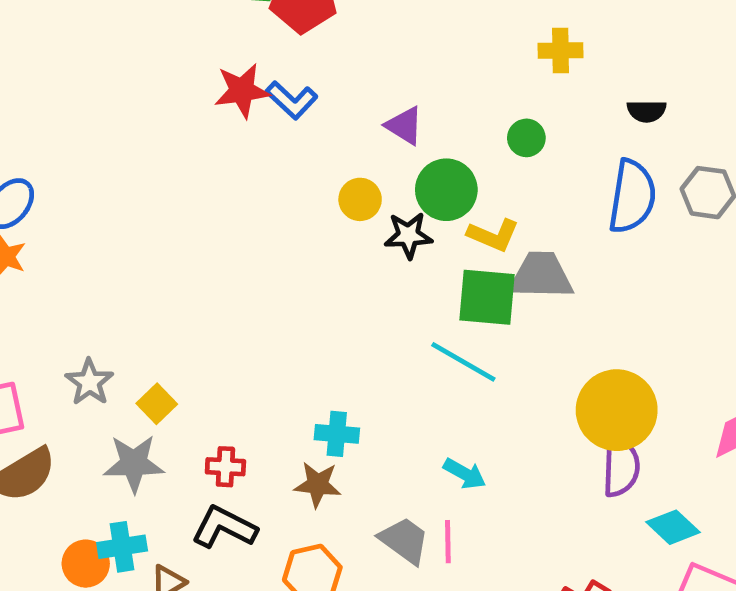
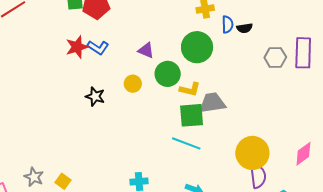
green circle: (526, 138) -> (197, 47), size x2.0
blue semicircle: (632, 196) -> (227, 24), moved, size x0.6
black star: (408, 235) -> (95, 97), moved, turned 30

